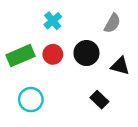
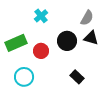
red circle: (53, 54) -> (41, 51), moved
black triangle: (120, 66) -> (91, 38), moved

